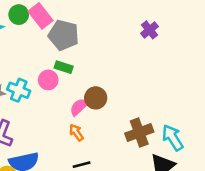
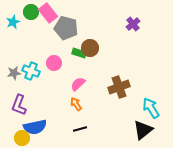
green rectangle: (64, 67) -> (79, 53), moved
brown circle: (96, 98) -> (90, 48), moved
brown cross: (139, 133) -> (119, 87), moved

